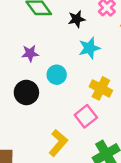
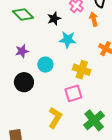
cyan star: (89, 48) -> (68, 40), turned 30
pink square: (86, 116) -> (73, 93), turned 30

